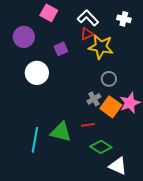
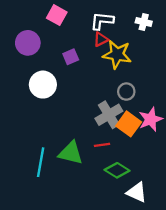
white L-shape: (88, 18) -> (102, 21), turned -40
gray cross: (94, 99) -> (109, 115), size x1.6

